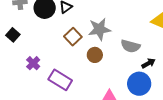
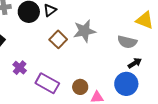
gray semicircle: (130, 46) -> (127, 42), moved
brown circle: (95, 55) -> (80, 87), moved

